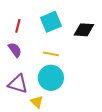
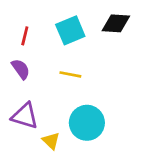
black diamond: (84, 30) -> (116, 23), moved
cyan circle: (51, 78) -> (87, 123), moved

